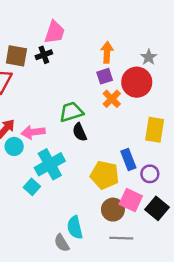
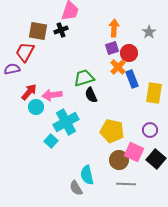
red circle: (137, 82) -> (129, 53), moved, size x0.7
blue rectangle: (128, 160) -> (132, 79), moved

